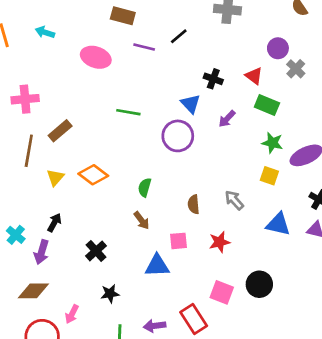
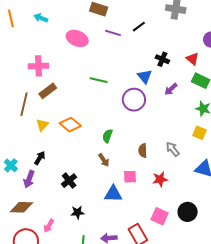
pink cross: (25, 99) -> (38, 66), moved

